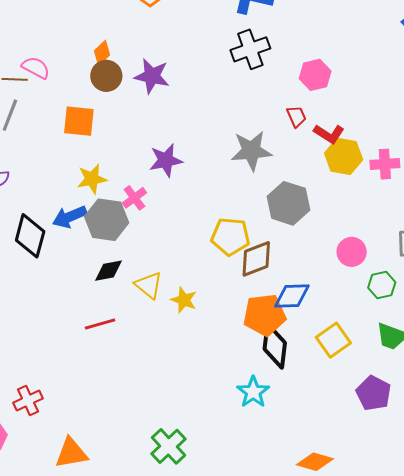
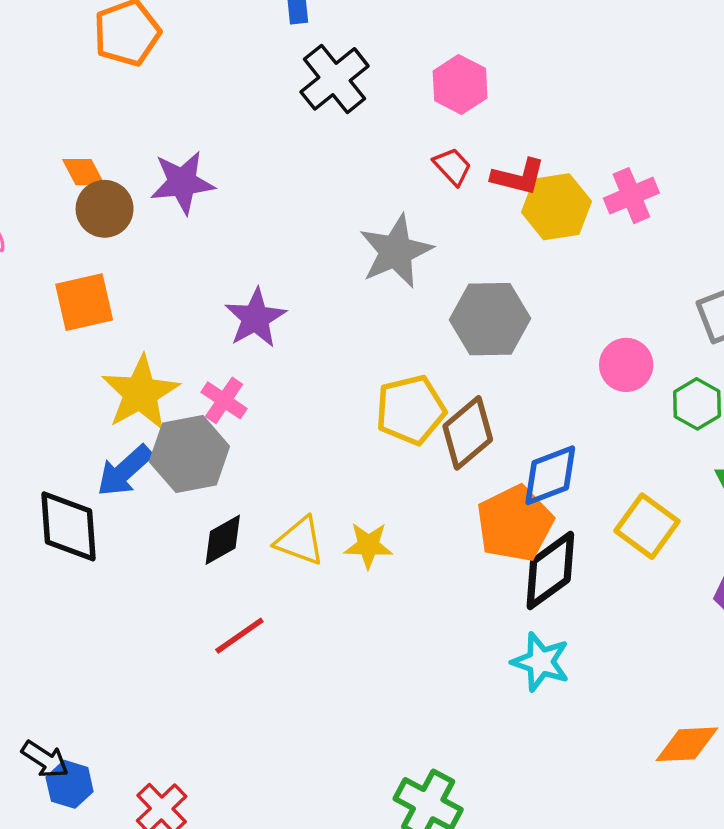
orange diamond: (102, 53) -> (84, 172), turned -55
yellow star: (92, 179) -> (140, 393), size x1.4
black diamond: (275, 346) -> (550, 570), turned 66

